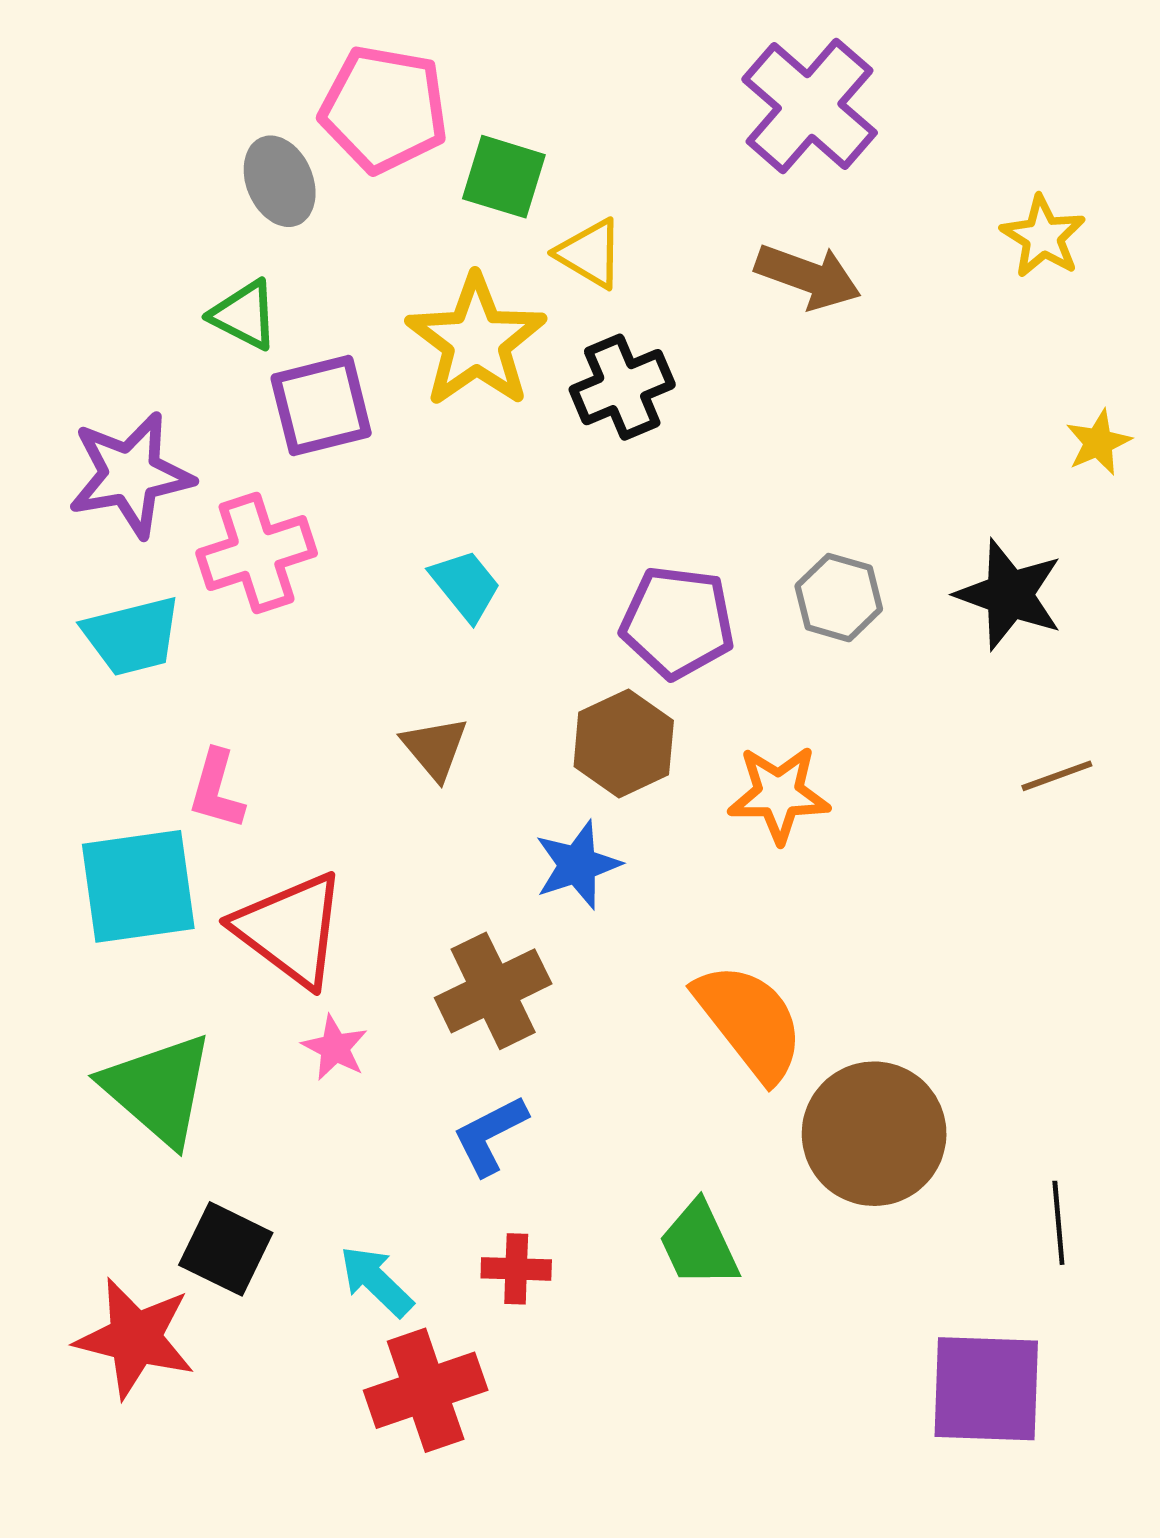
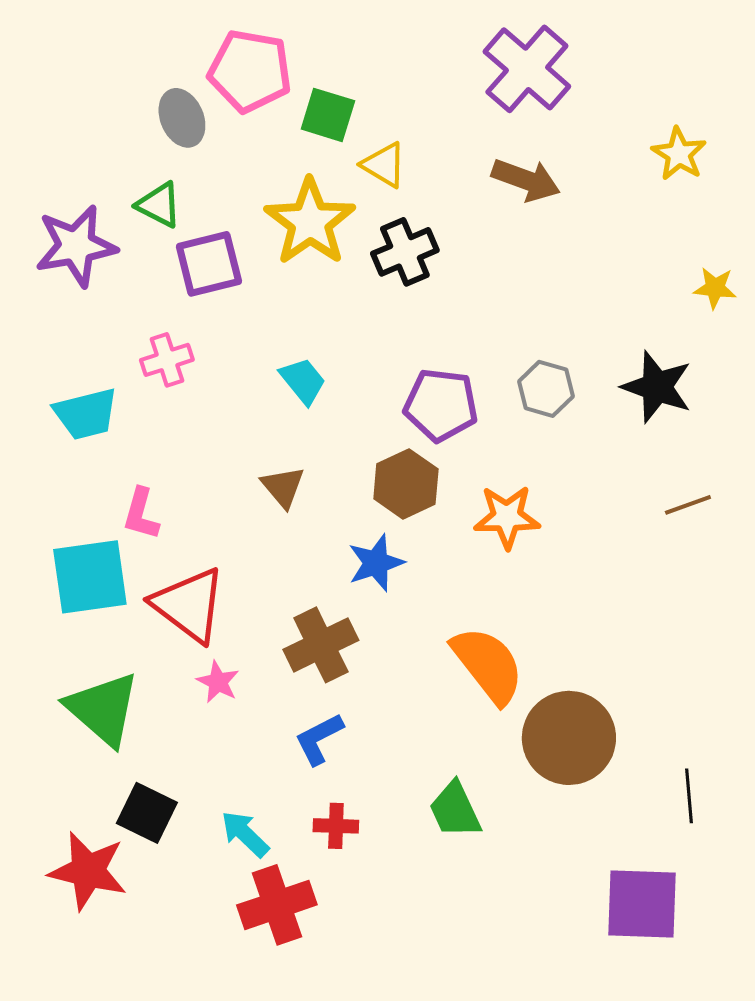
yellow star: (1098, 442) -> (715, 288), turned 30
purple star: (131, 475) -> (76, 246), moved
pink cross: (257, 553) -> (167, 360), size x0.7

